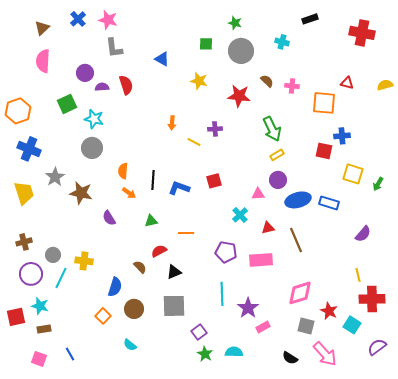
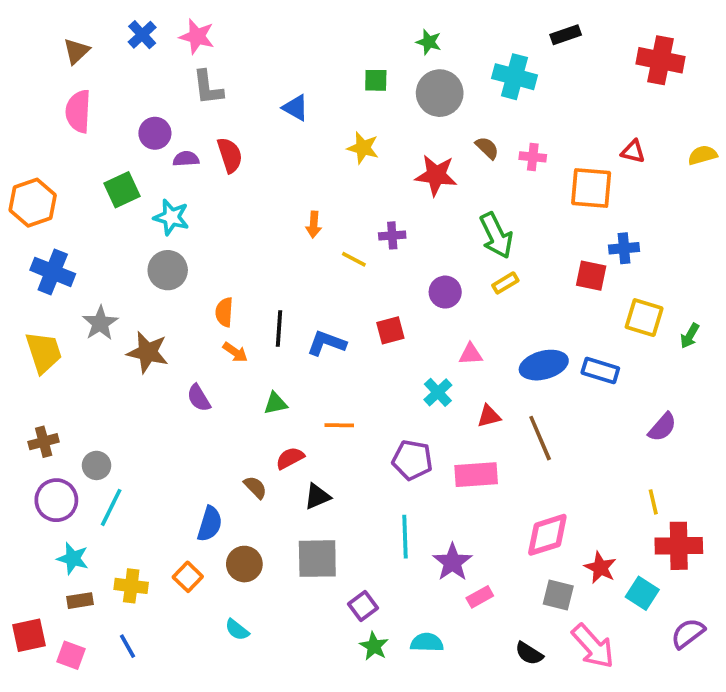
cyan cross: (282, 42) -> (514, 77), size x1.6
purple circle: (278, 180) -> (445, 292), moved
yellow cross: (84, 261) -> (131, 586), moved
red square: (16, 317) -> (29, 635), moved

